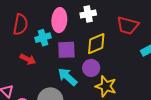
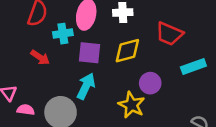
purple circle: (91, 68) -> (150, 83), moved
cyan arrow: (67, 77) -> (86, 86), turned 65

